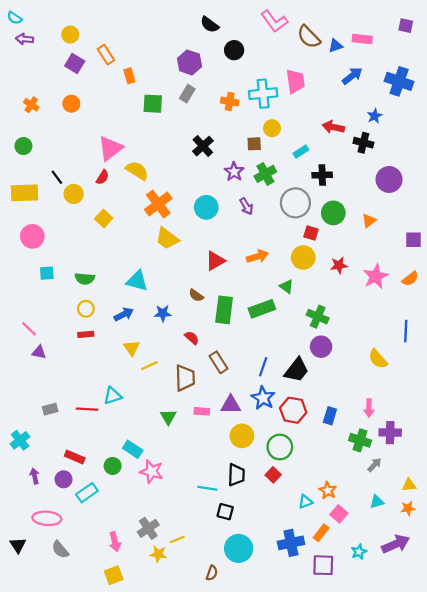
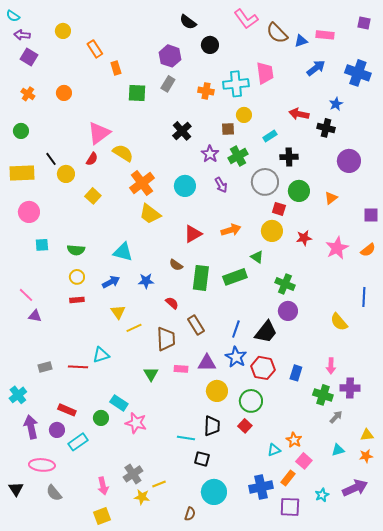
purple square: (75, 64) -> (29, 57), moved
purple arrow: (35, 476) -> (31, 427), size x1.6

